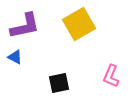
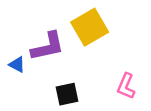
purple L-shape: (25, 26) -> (48, 46), moved

